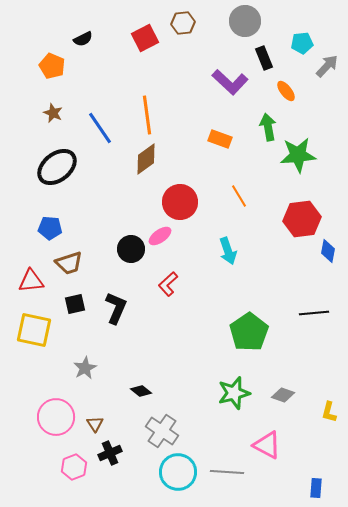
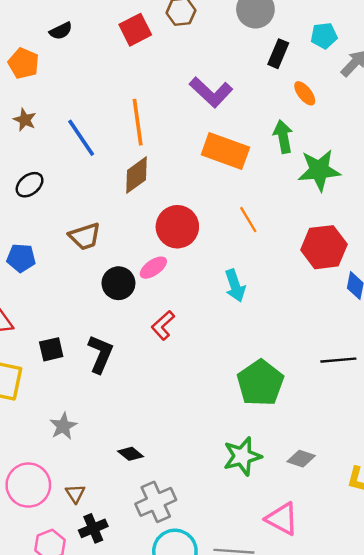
black rectangle: (264, 58) -> (278, 54), turned 45
purple L-shape: (230, 82) -> (211, 92), moved
orange rectangle: (220, 139) -> (225, 151), size x1.6
black ellipse: (57, 167) -> (30, 185), size x0.6
brown trapezoid: (69, 263) -> (85, 236), moved
gray cross: (162, 431) -> (156, 502), turned 32

